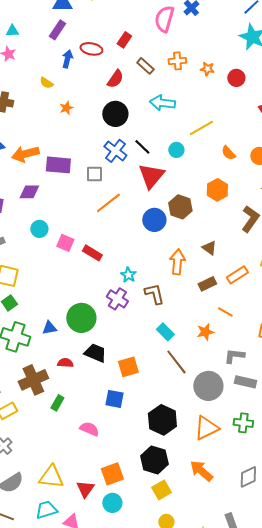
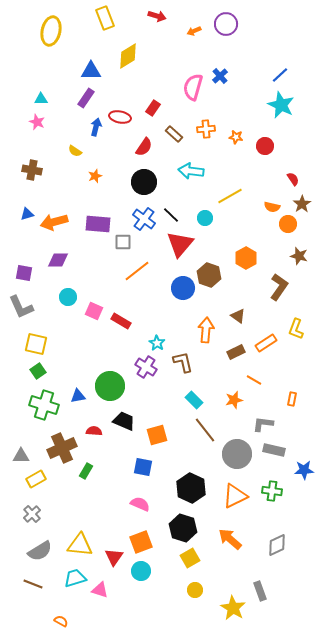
orange semicircle: (228, 153) -> (272, 207), moved, turned -35
purple rectangle: (58, 165) -> (98, 224), moved
pink semicircle: (89, 429) -> (140, 504), moved

